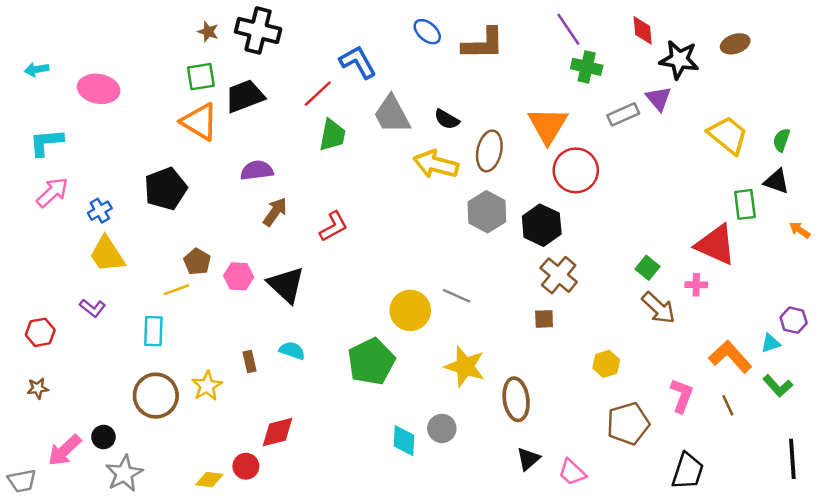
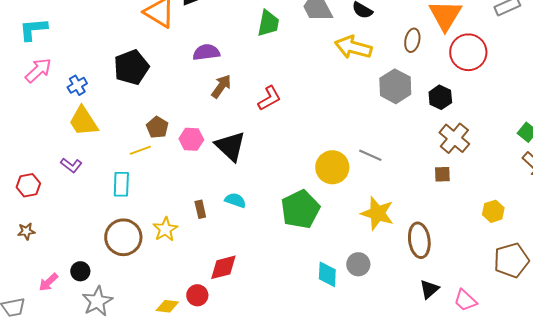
brown ellipse: (489, 151) -> (412, 40), moved, size x0.7
black hexagon: (542, 225) -> (440, 97), size x0.7
pink arrow: (65, 450) -> (48, 282), size x0.7

